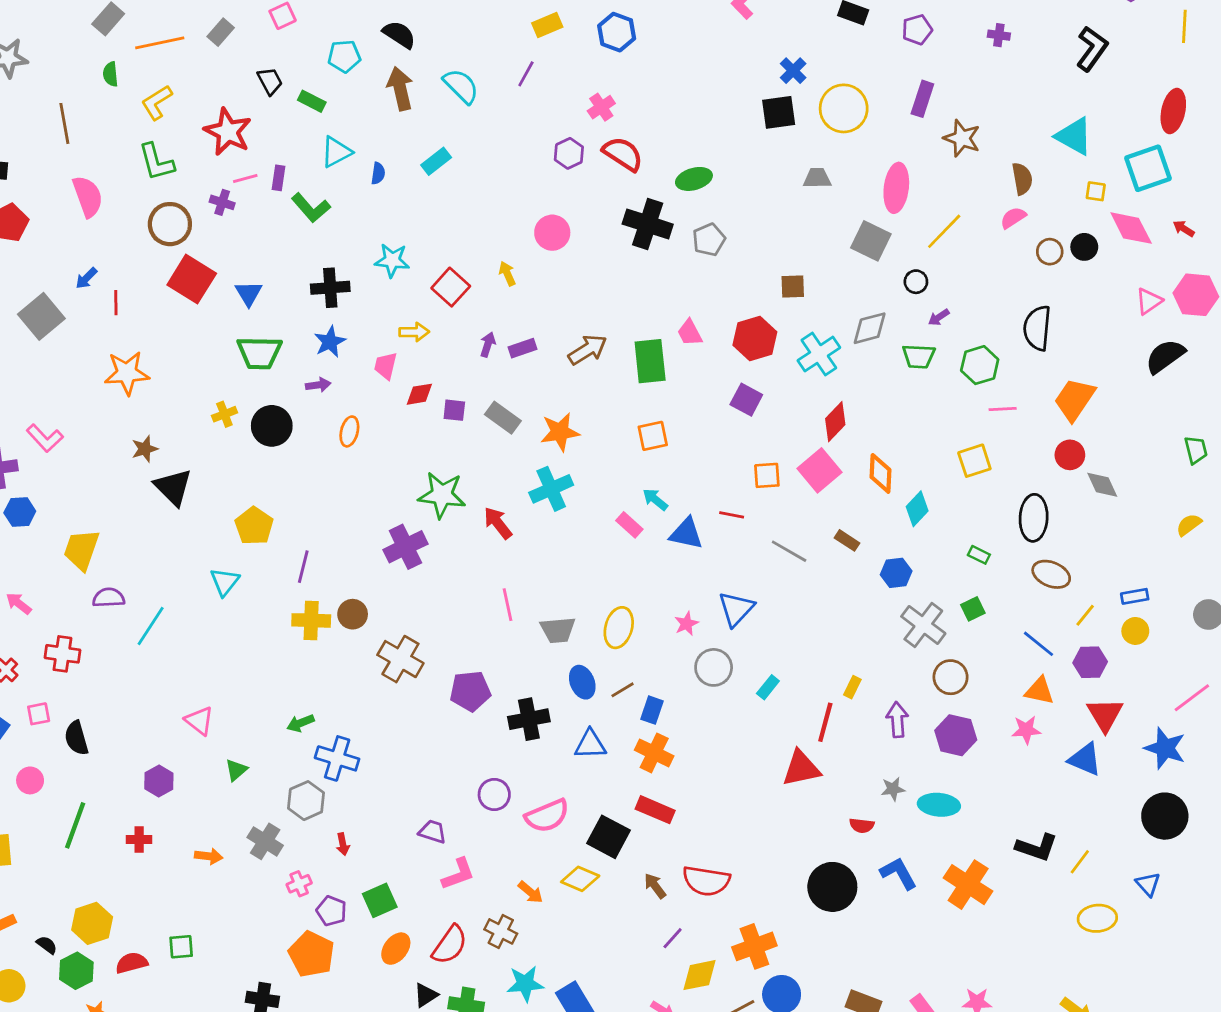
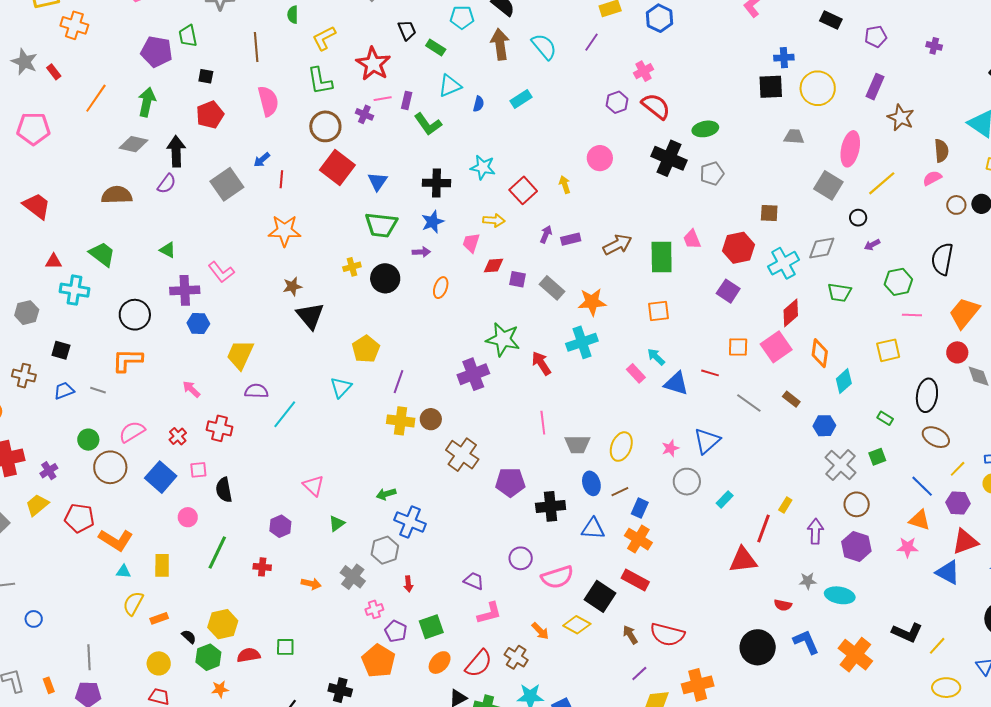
blue cross: (793, 71) -> (784, 58), turned 36
green trapezoid: (919, 356) -> (839, 292), moved
red triangle: (1105, 715) -> (965, 542), turned 36

